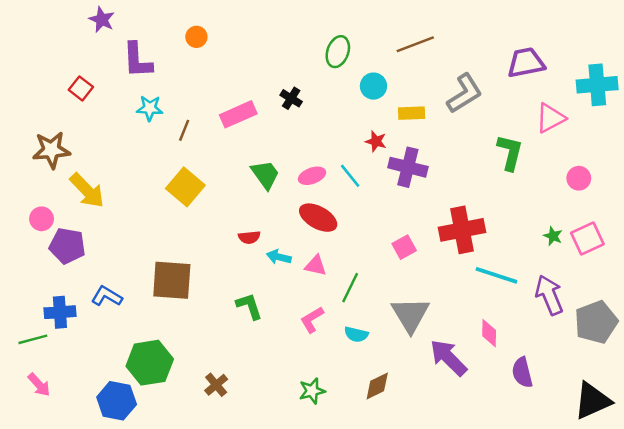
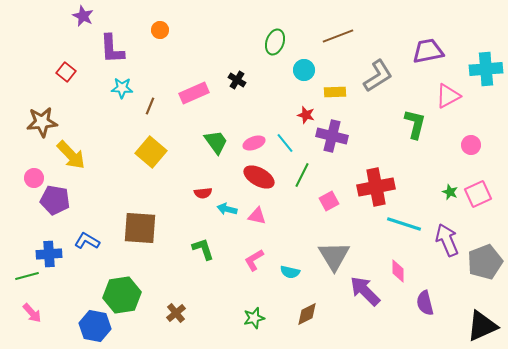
green line: (350, 288) -> (302, 175), moved

